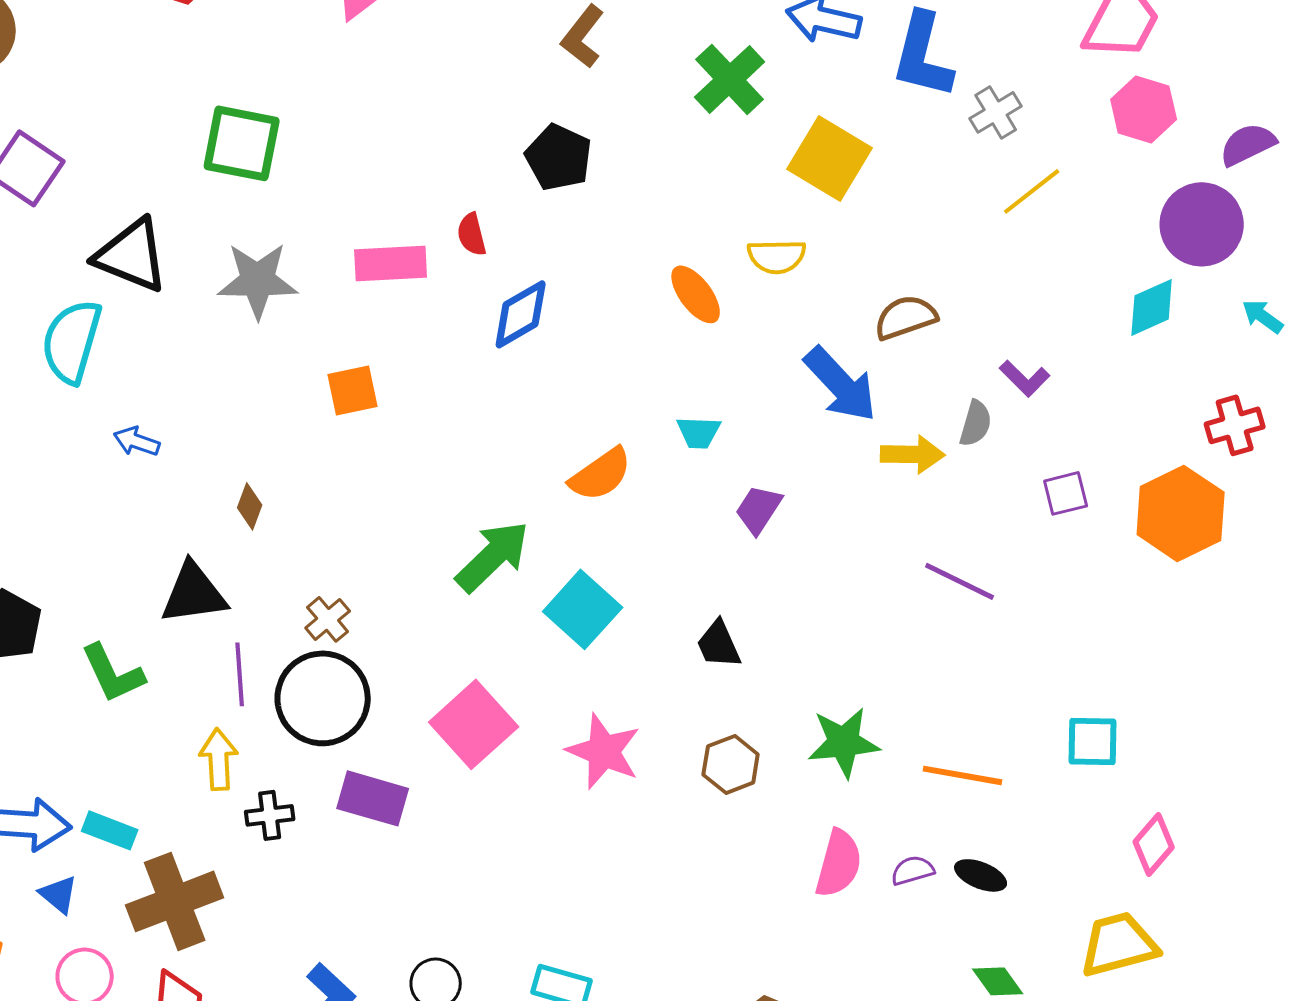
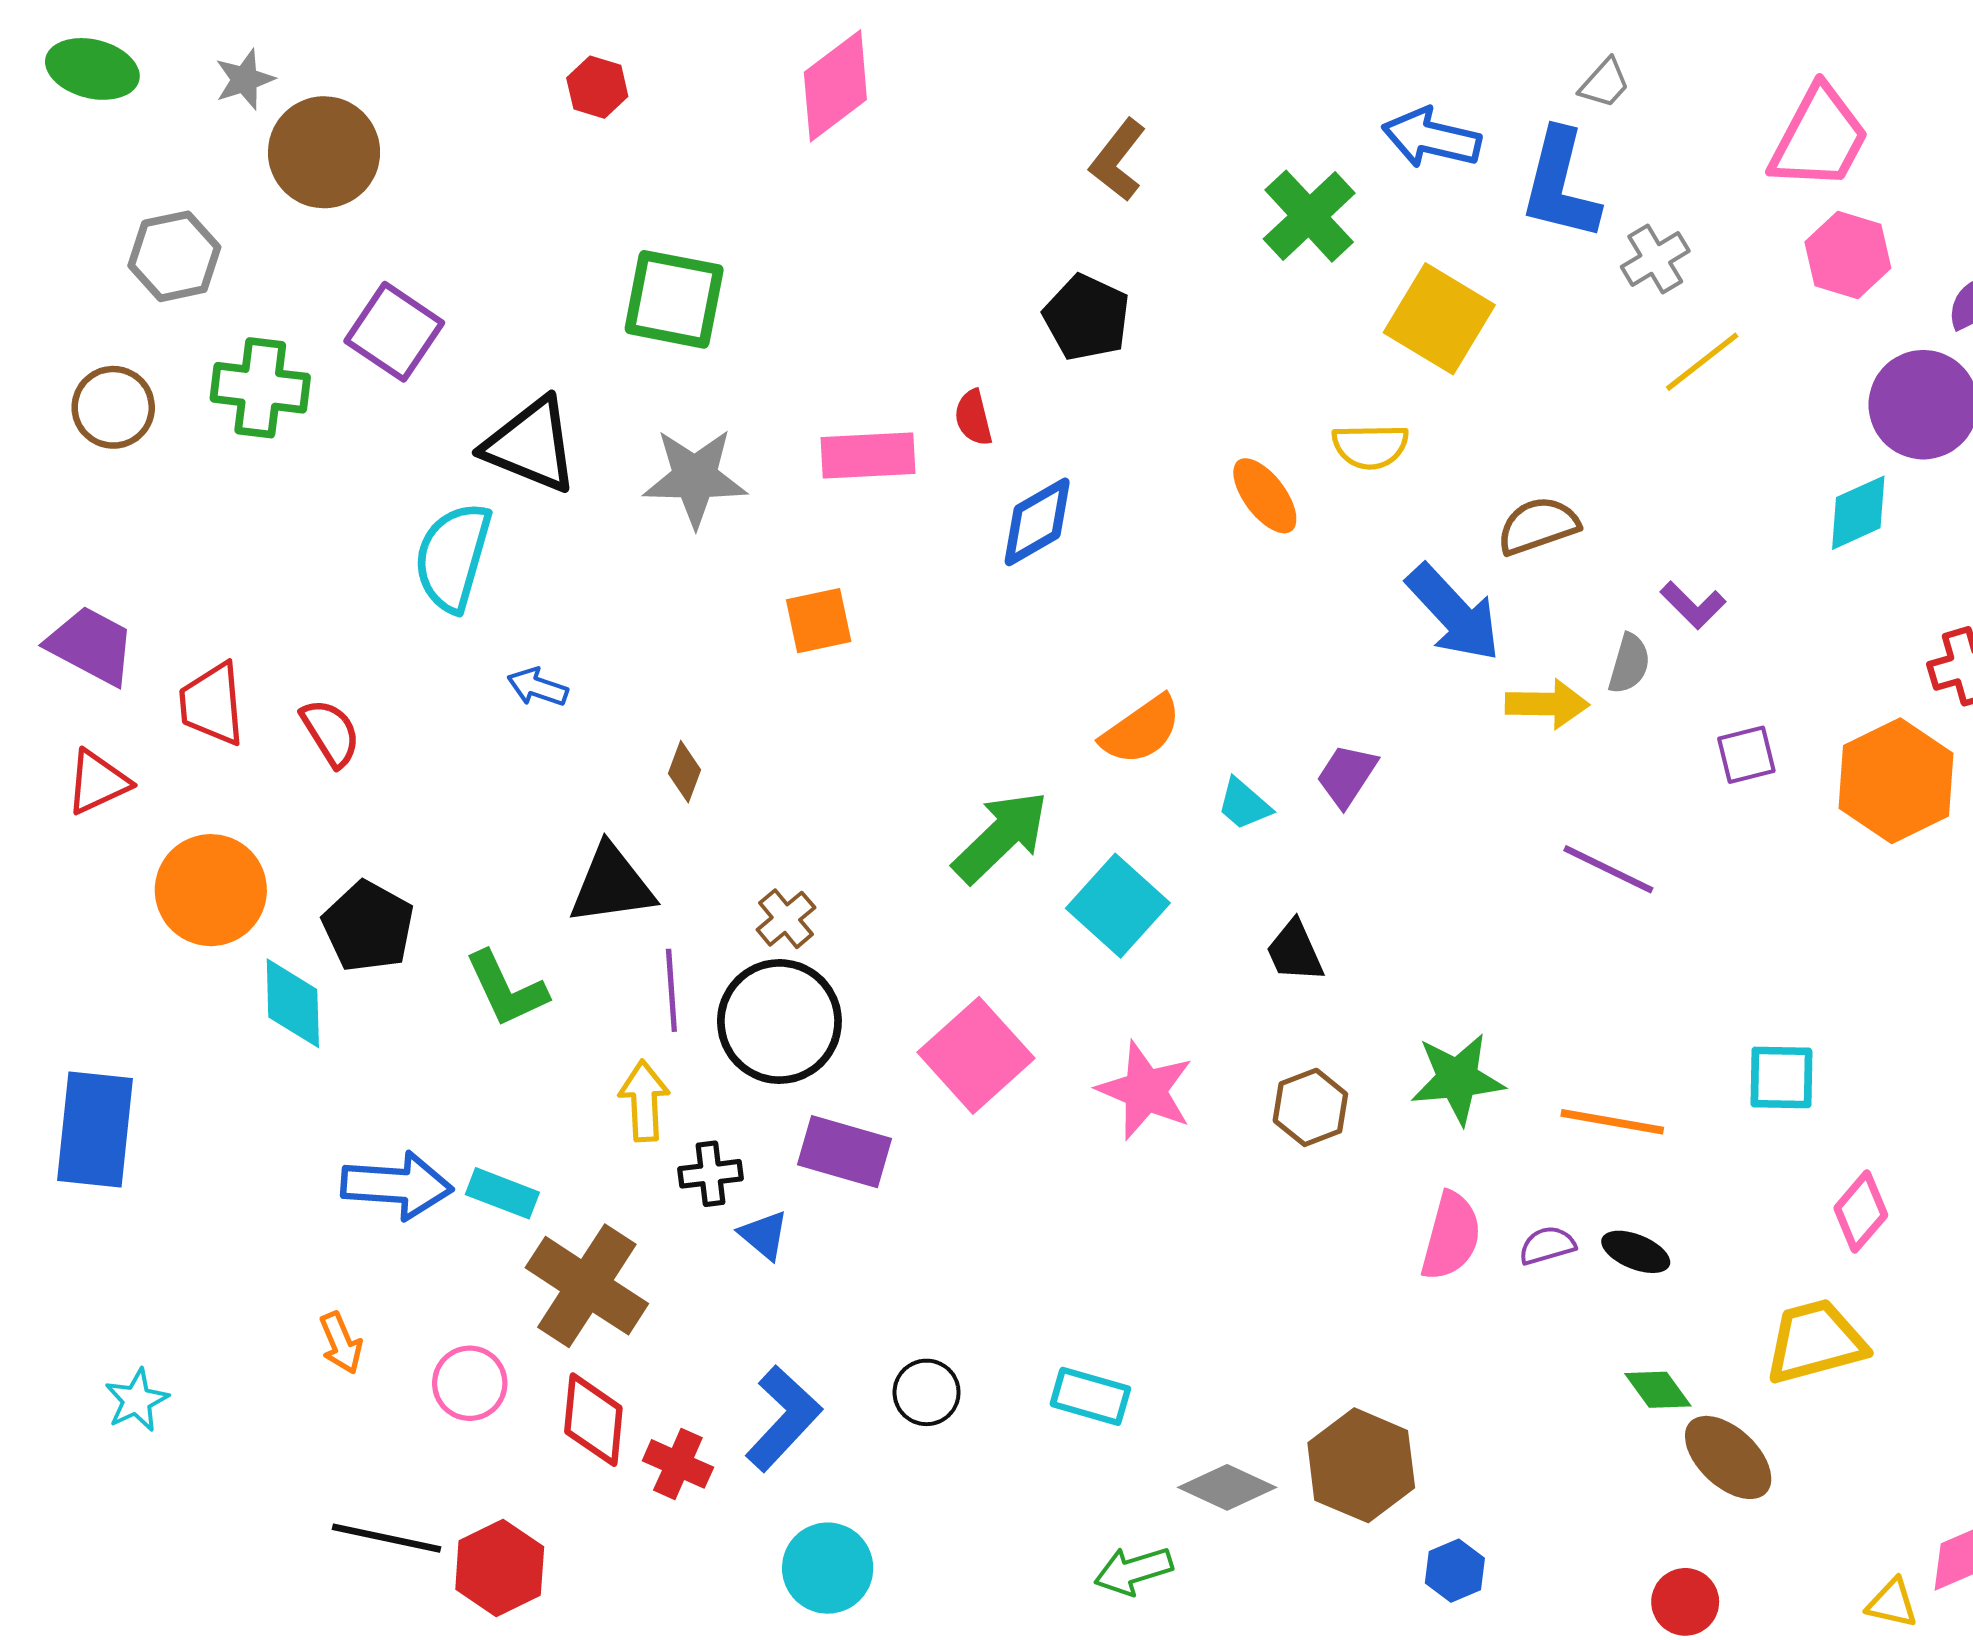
cyan trapezoid: (699, 432) -> (1244, 804), moved, turned 39
blue triangle: (59, 894) -> (764, 1235), moved
brown cross: (175, 901) -> (587, 1286), turned -36

